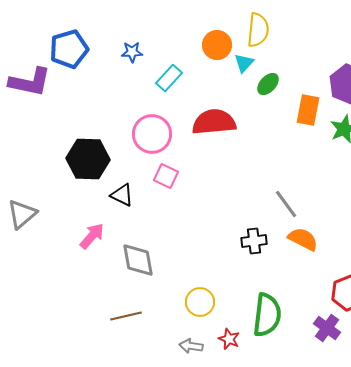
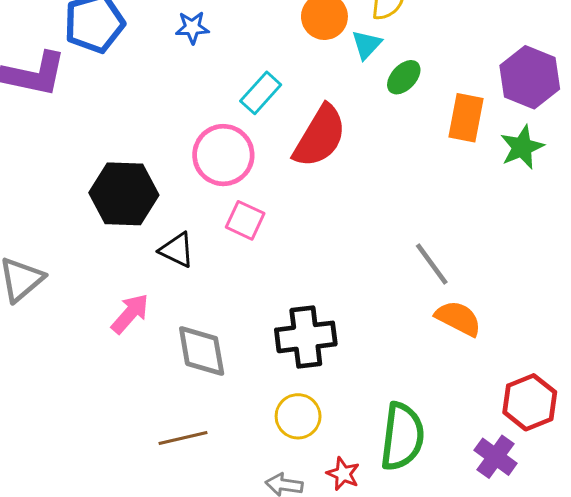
cyan rectangle: (169, 78) -> (261, 93), moved
red semicircle: (214, 122) -> (320, 136), turned 126
black cross: (254, 241) -> (306, 337), moved, size x1.5

